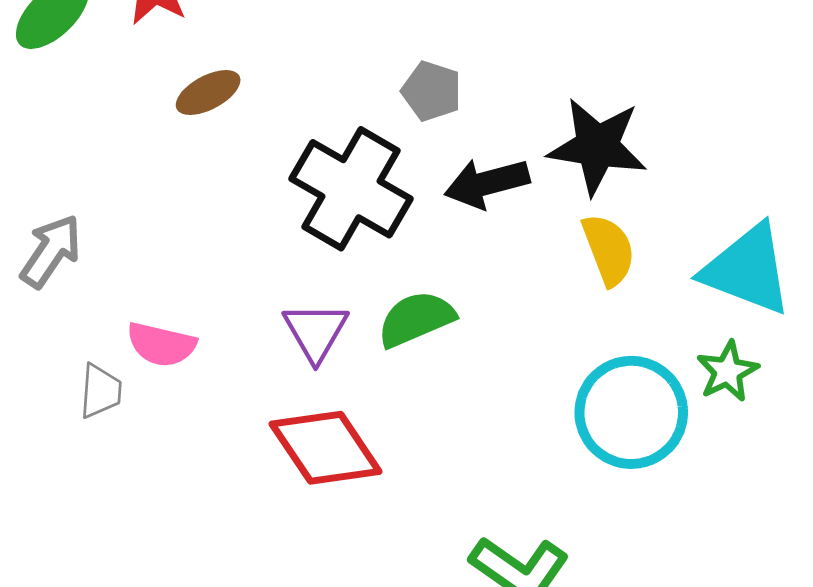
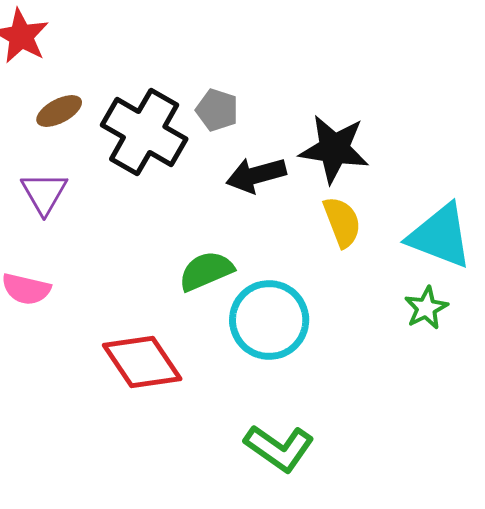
black cross: (351, 189) -> (144, 132), moved
purple triangle: (316, 332) -> (44, 193), moved
cyan circle: (631, 412) -> (269, 320), moved

